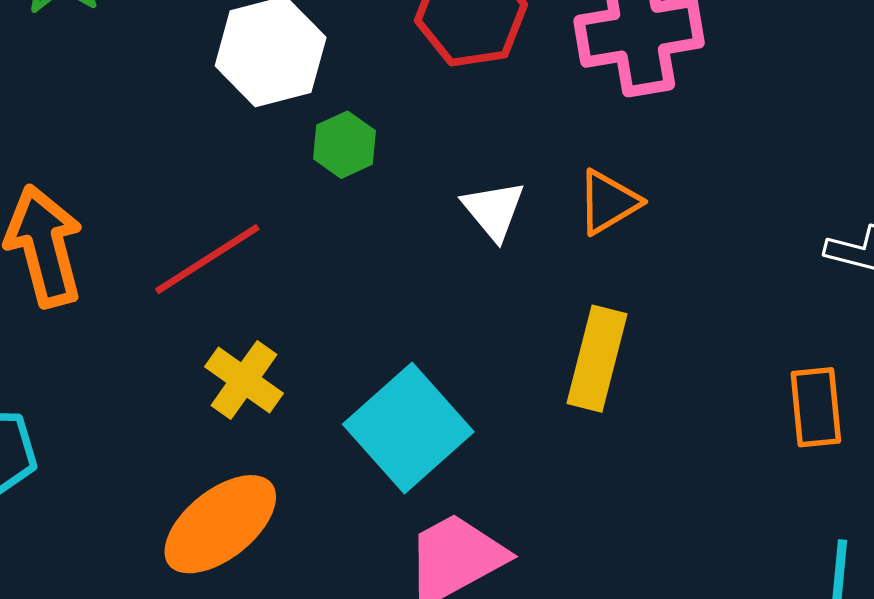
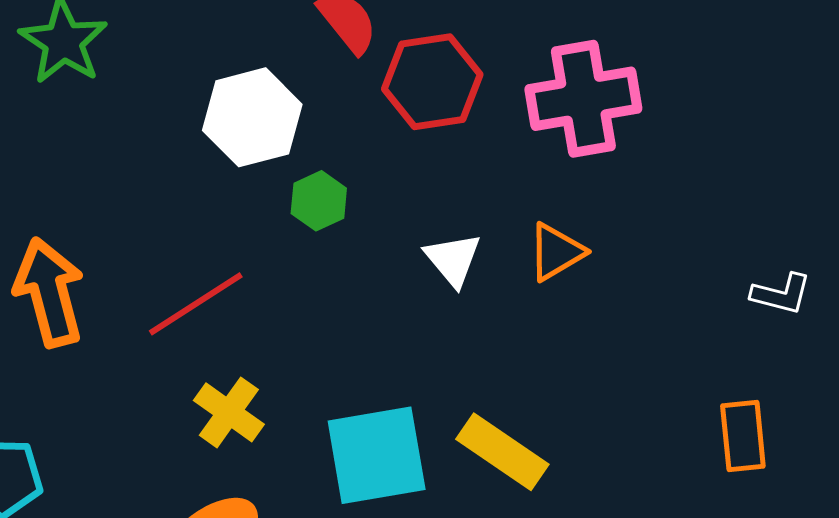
yellow rectangle: (597, 359) -> (502, 452), moved, turned -70
cyan square: (408, 428) -> (377, 455), turned 32

